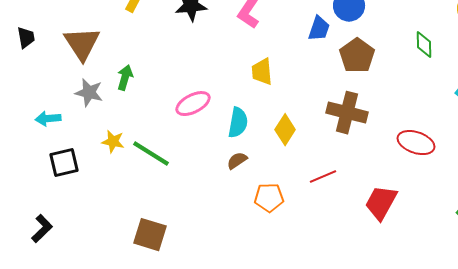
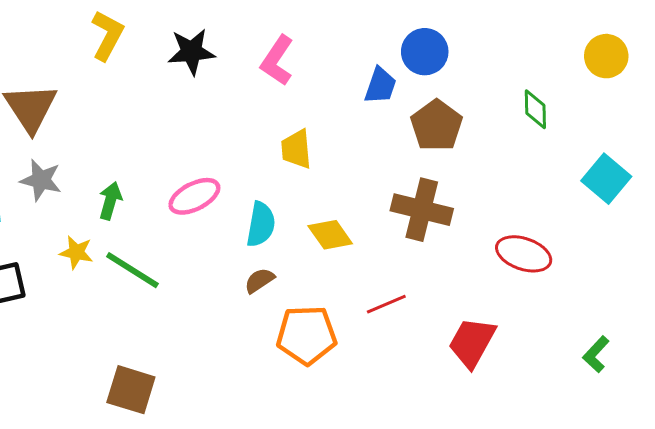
green arrow: (125, 78) -> (110, 201), moved
yellow diamond: (285, 130) -> (330, 235), turned -68
orange pentagon: (269, 198) -> (307, 335), size x1.4

